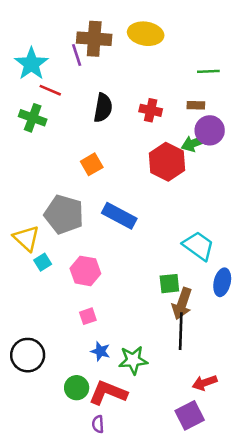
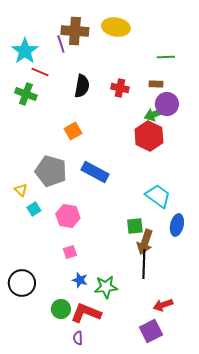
red hexagon: (167, 162) -> (149, 136), moved
yellow triangle: (26, 238) -> (21, 190), size x0.6

